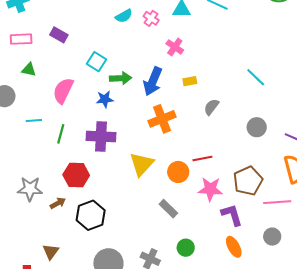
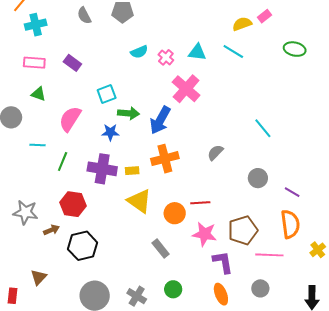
pink cross: (175, 47) -> (186, 89), size x1.6
cyan square: (97, 62) -> (107, 94), turned 30
yellow rectangle: (190, 81) -> (132, 171), moved
yellow triangle: (142, 164) -> (139, 201), turned -44

